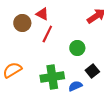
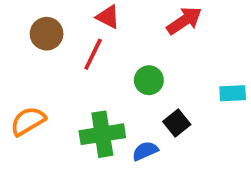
red triangle: (42, 14) -> (108, 17), moved

